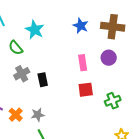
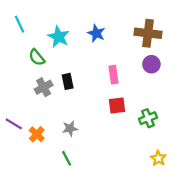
blue star: (81, 26) -> (96, 33), moved
purple circle: (109, 58) -> (151, 64), moved
black rectangle: (43, 80) -> (68, 81), moved
gray star: (38, 115) -> (70, 128), moved

